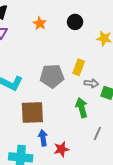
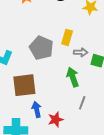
gray pentagon: (52, 76) -> (41, 48), turned 30
gray line: (97, 133) -> (82, 103), moved

